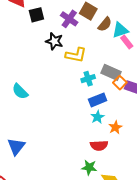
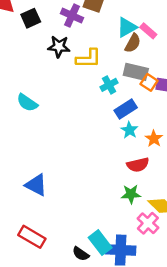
brown semicircle: (105, 24) -> (133, 43), moved
cyan triangle: (120, 30) -> (127, 27), moved
cyan semicircle: (20, 91) -> (27, 103), moved
blue triangle: (16, 146) -> (36, 185), turned -30

